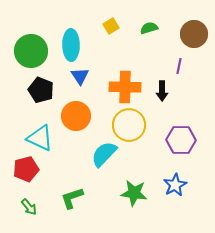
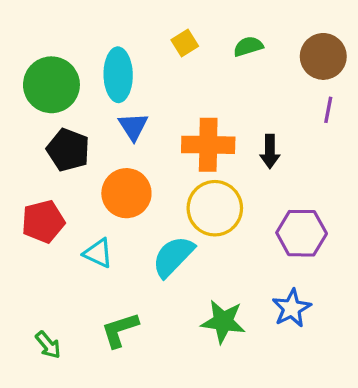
purple line: (179, 66) -> (328, 110), moved
cyan triangle: (40, 138) -> (98, 253), moved, size x0.7
red pentagon: (26, 169) -> (43, 222), moved

